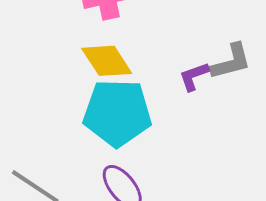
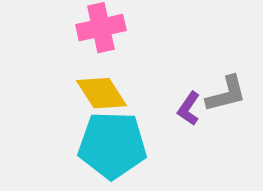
purple L-shape: (194, 76) -> (189, 109), turned -36

